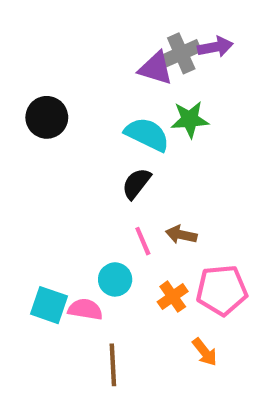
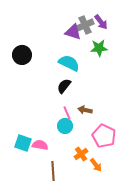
purple arrow: (215, 47) -> (101, 22), turned 63
green star: (190, 119) -> (99, 48), moved
cyan circle: (115, 279) -> (65, 126), moved
pink pentagon: (222, 290) -> (104, 136), turned 30
orange cross: (173, 297) -> (81, 154), moved

